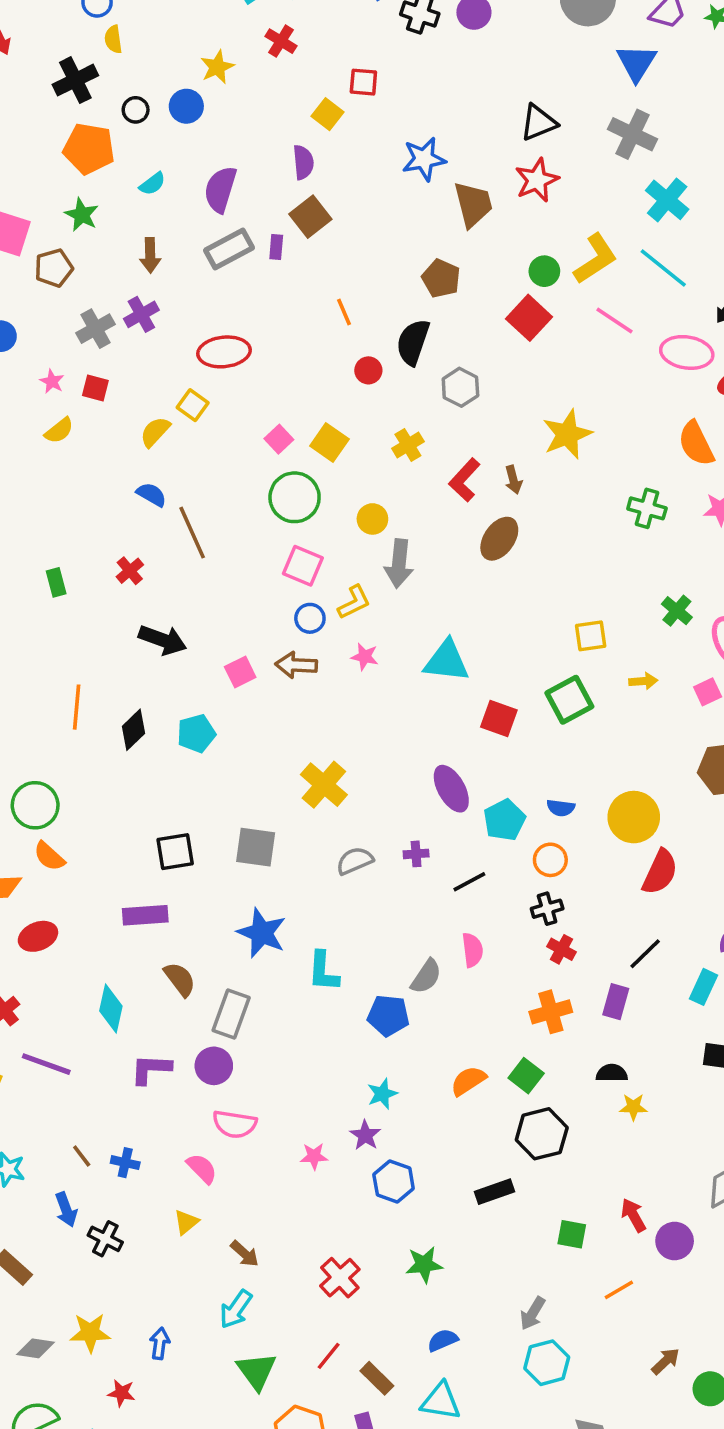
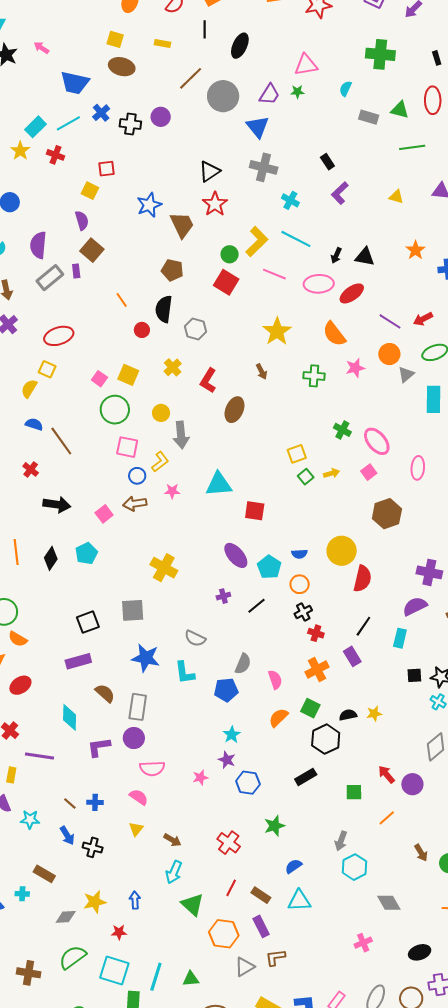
yellow star: (217, 67) -> (20, 151), moved
cyan cross: (667, 200) -> (290, 200), size x0.7
yellow star: (567, 434) -> (277, 331), moved
brown arrow: (513, 480) -> (262, 372), moved
green square: (569, 700) -> (306, 477), moved, size x0.6
gray semicircle: (355, 861) -> (195, 638), moved, turned -120
pink semicircle: (472, 950) -> (275, 680), moved
purple rectangle: (616, 1002) -> (352, 656), turned -36
black semicircle: (612, 1073) -> (348, 715), moved
brown arrow: (666, 1361) -> (421, 853), turned 114

